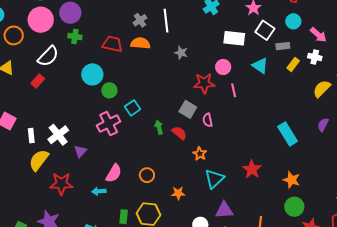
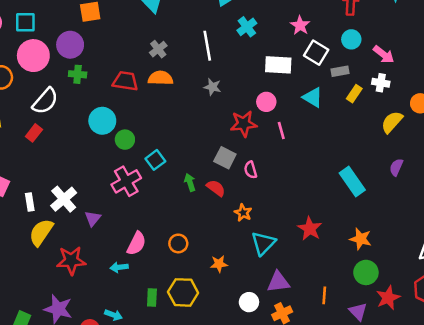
white line: (166, 21) -> (207, 46), moved

